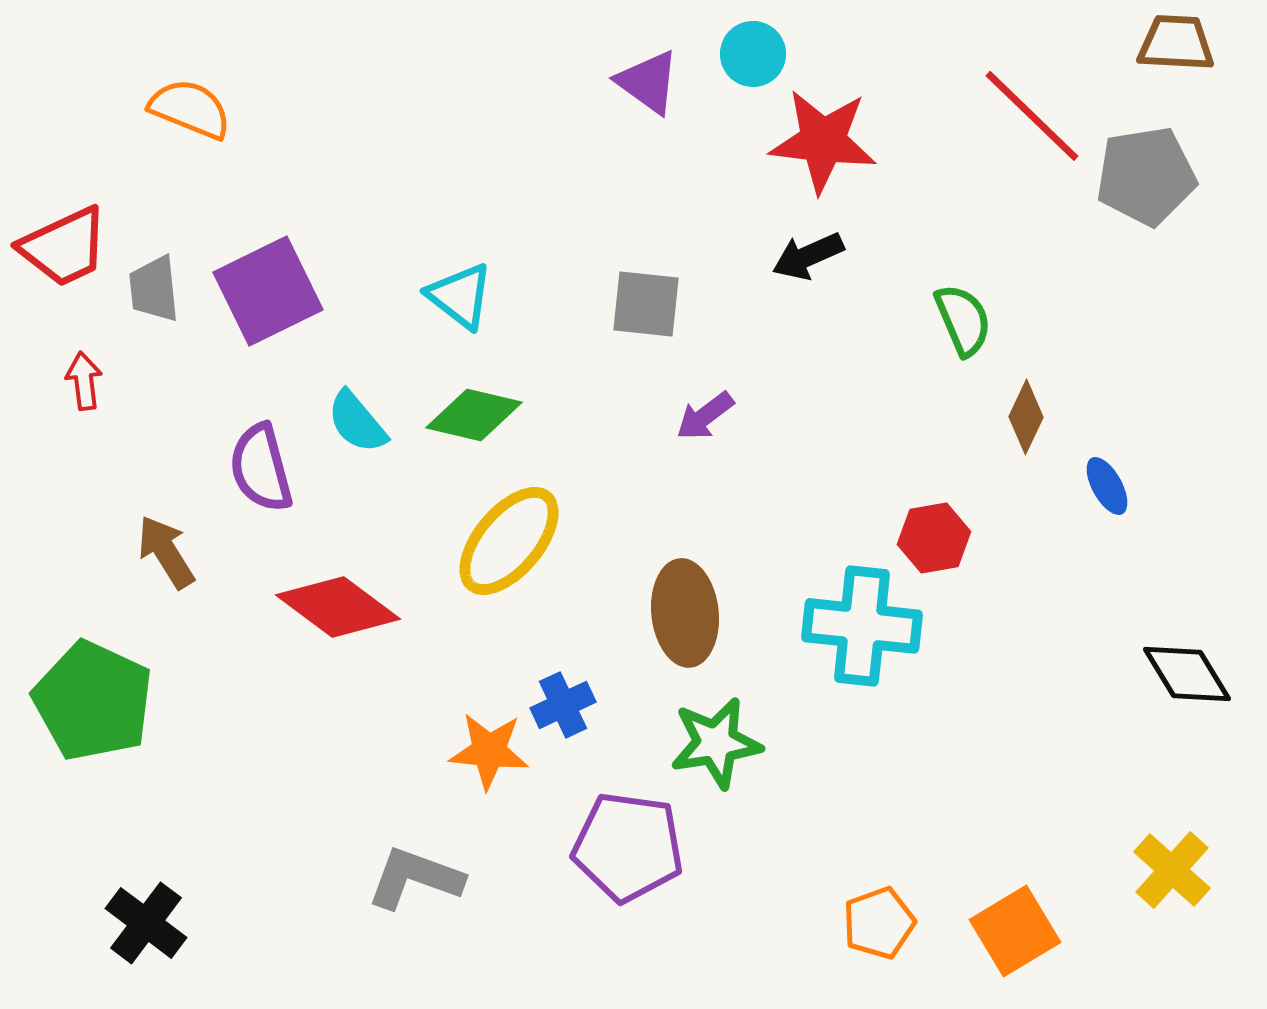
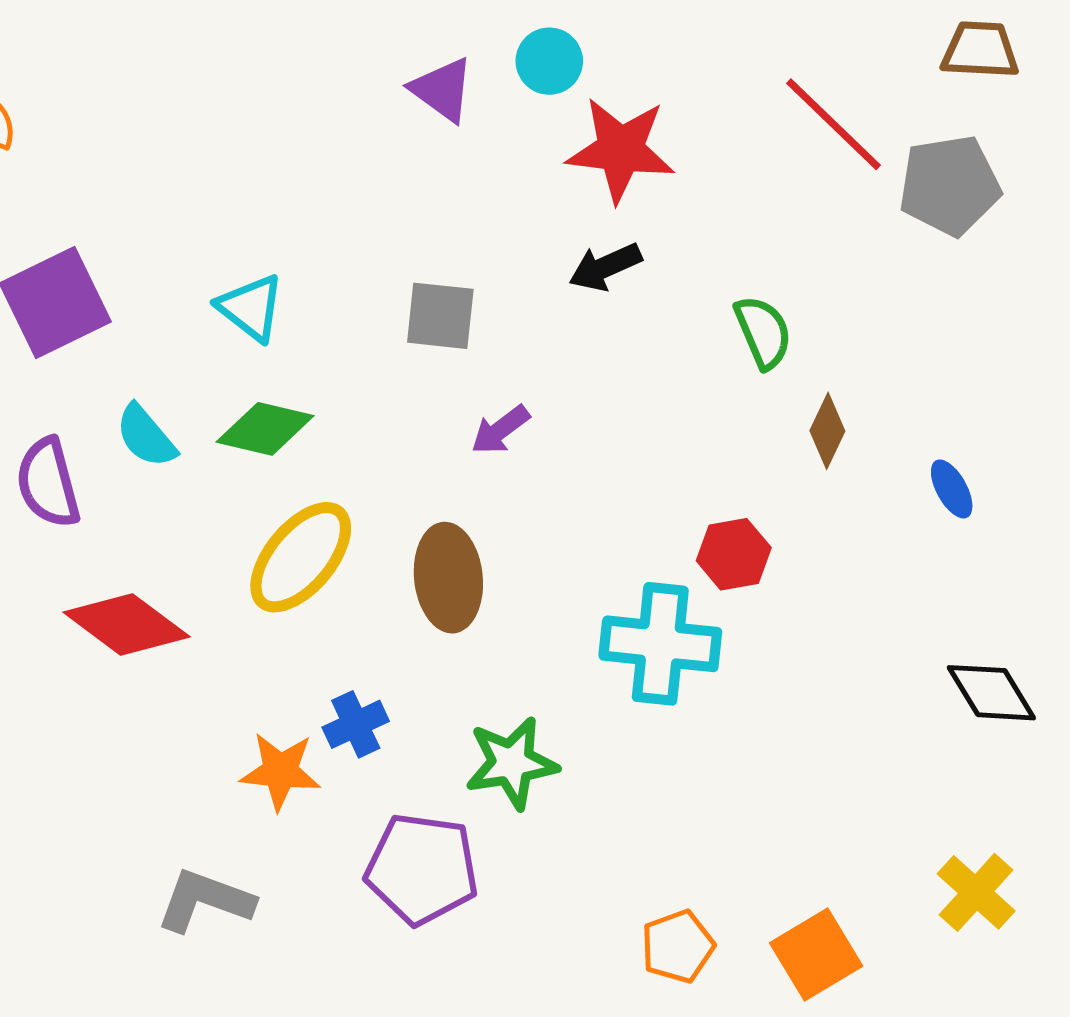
blue ellipse: (1107, 486) -> (952, 489), moved
brown ellipse: (685, 613) -> (448, 578), moved

